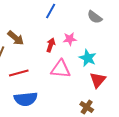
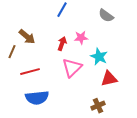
pink triangle: (61, 69) -> (72, 68), turned -50
red triangle: (98, 80) -> (109, 79), turned 36
brown cross: (87, 107) -> (98, 106), turned 32

